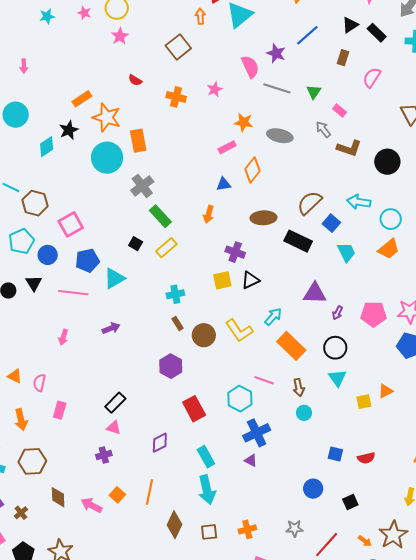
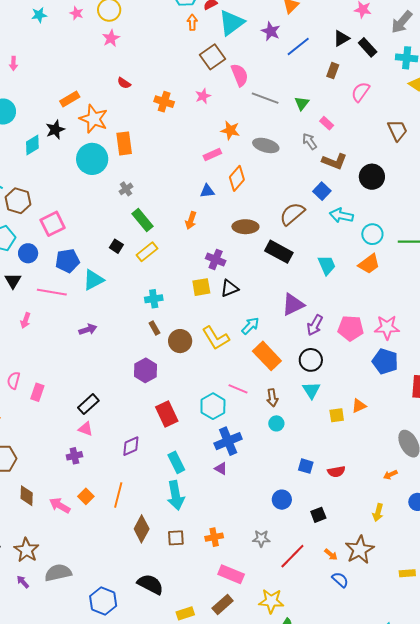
brown square: (178, 47) -> (212, 57), moved
purple star: (276, 53) -> (271, 31), moved
gray cross: (142, 186) -> (126, 189), size x0.6
blue square: (331, 223) -> (322, 191), moved
purple triangle: (315, 293) -> (293, 305), turned -30
purple arrow: (338, 313) -> (315, 325), size x1.5
pink arrow: (63, 337) -> (25, 320), moved
pink rectangle: (60, 410) -> (37, 392), moved

